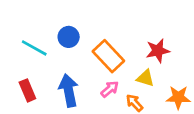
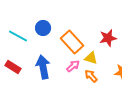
yellow triangle: (145, 78) -> (91, 58), moved
red rectangle: (27, 90) -> (13, 67), turned -35

